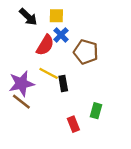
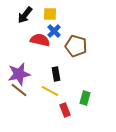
black arrow: (28, 17) -> (25, 15), turned 84
red semicircle: (45, 45) -> (40, 40), turned -108
yellow line: (49, 73) -> (50, 91), moved

